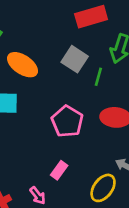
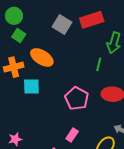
gray square: (75, 59) -> (62, 24), moved

